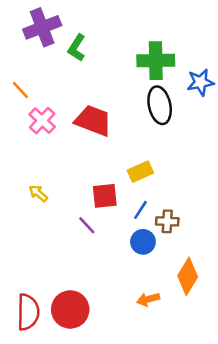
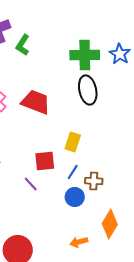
blue star: (200, 82) -> (120, 54), moved, turned -30
yellow rectangle: (140, 172) -> (73, 142), turned -48

